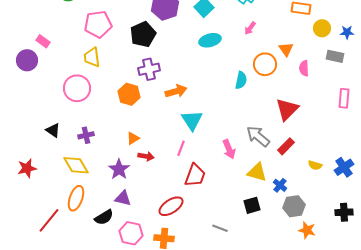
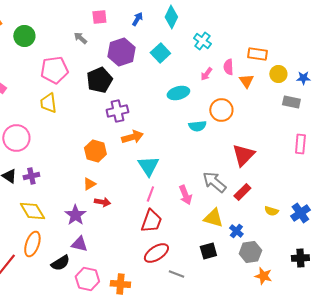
cyan ellipse: (210, 40) -> (178, 93), moved
orange triangle: (286, 49) -> (246, 81), moved
pink semicircle: (304, 68) -> (228, 67), moved
purple cross: (149, 69) -> (117, 111), moved
cyan semicircle: (241, 80) -> (197, 126), turned 72
pink circle: (77, 88) -> (16, 138), moved
orange hexagon: (129, 94) -> (95, 151), moved
purple cross: (86, 135) -> (31, 176), moved
pink line: (181, 148) -> (150, 194), moved
red ellipse: (171, 206) -> (156, 253), moved

